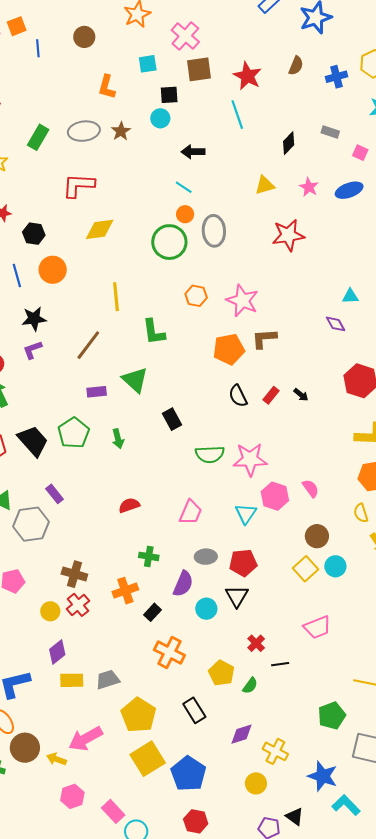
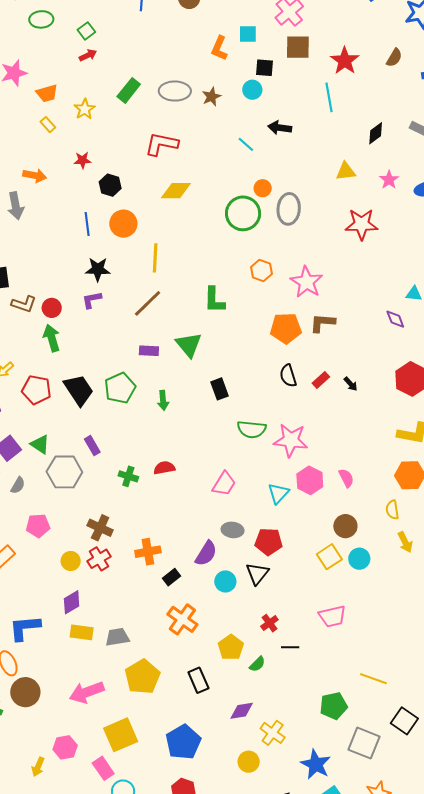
orange L-shape: (107, 87) -> (219, 48), moved
cyan line: (184, 187) -> (246, 144), moved
yellow line: (116, 297) -> (155, 258), moved
green cross: (149, 556) -> (128, 476), moved
yellow arrow: (57, 759) -> (38, 767), moved, turned -96
yellow square: (148, 759) -> (121, 735), moved

